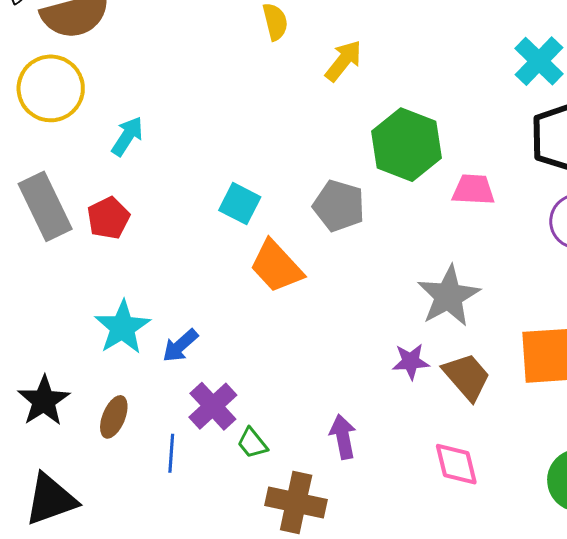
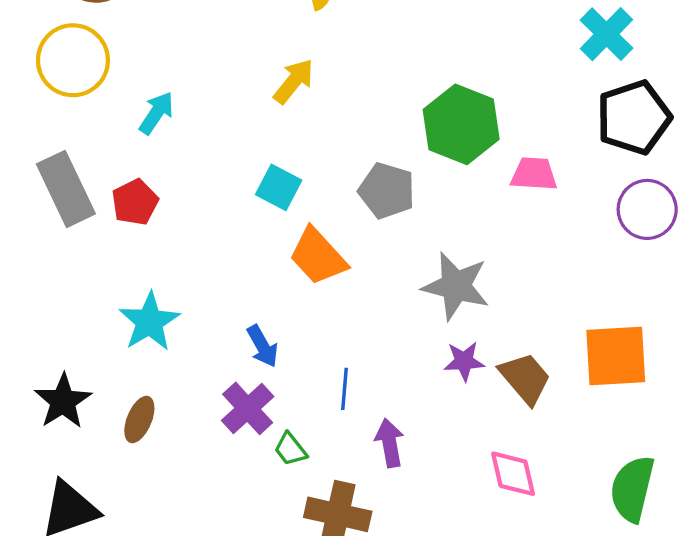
yellow arrow: (344, 61) -> (294, 81), moved
gray star: (449, 296) -> (456, 286), moved, turned -30
blue arrow: (180, 346) -> (263, 346), moved, turned -78
blue line: (171, 453) -> (345, 389), moved

